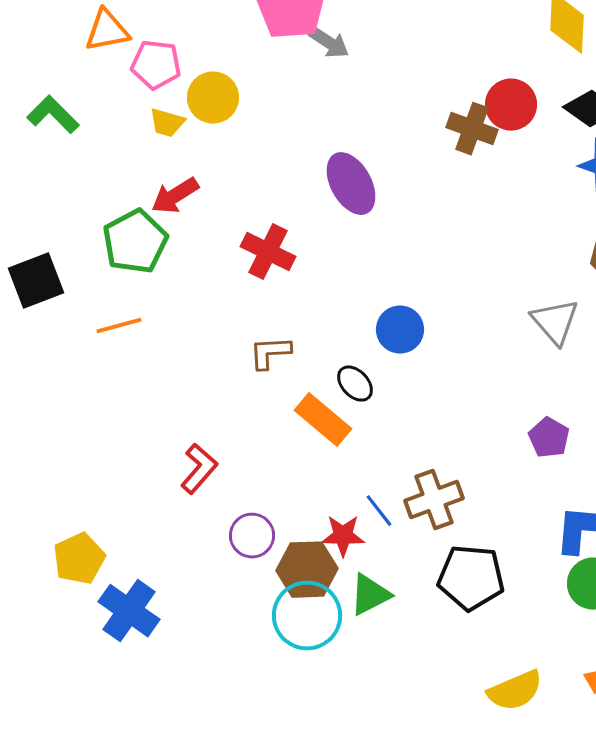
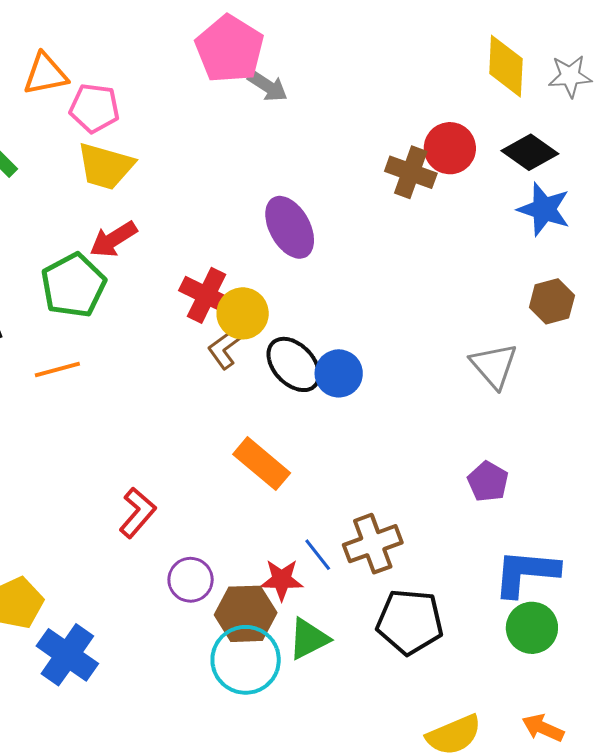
yellow circle: (213, 98) -> (243, 313), moved
yellow trapezoid: (167, 123) -> (105, 166), size x1.6
brown L-shape: (270, 353) -> (226, 347), moved, turned -33
black ellipse: (355, 384) -> (294, 364), moved, size x1.5

